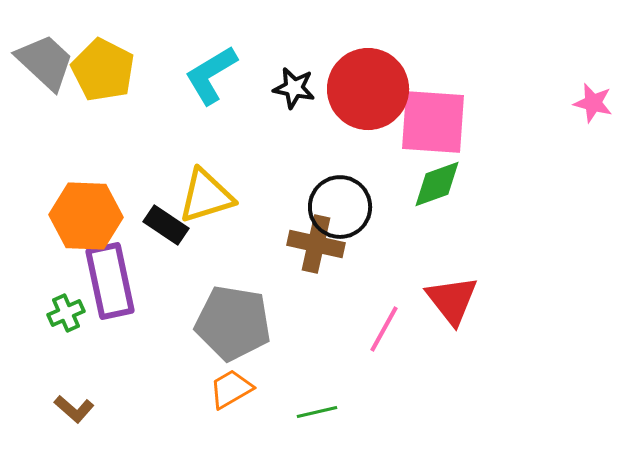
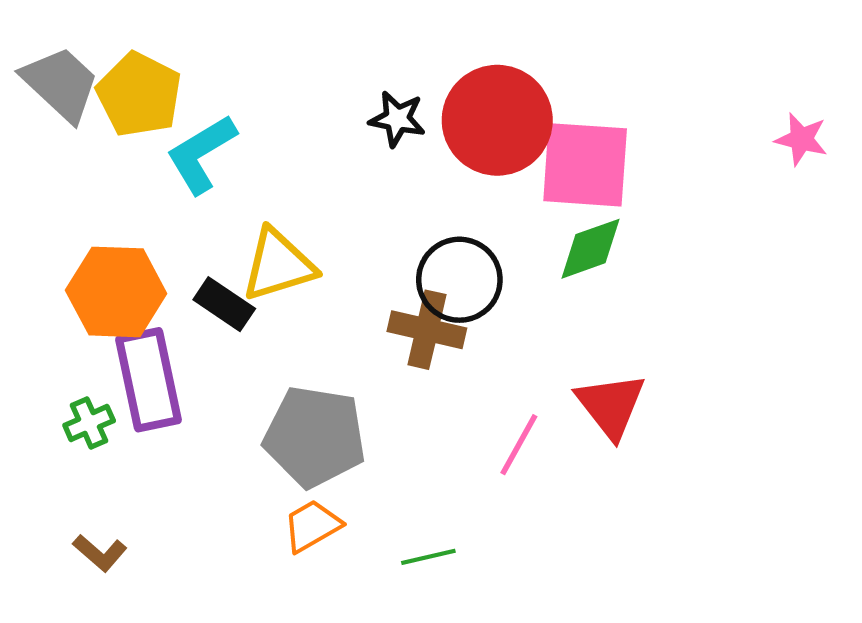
cyan L-shape: (211, 75) -> (201, 154), moved

